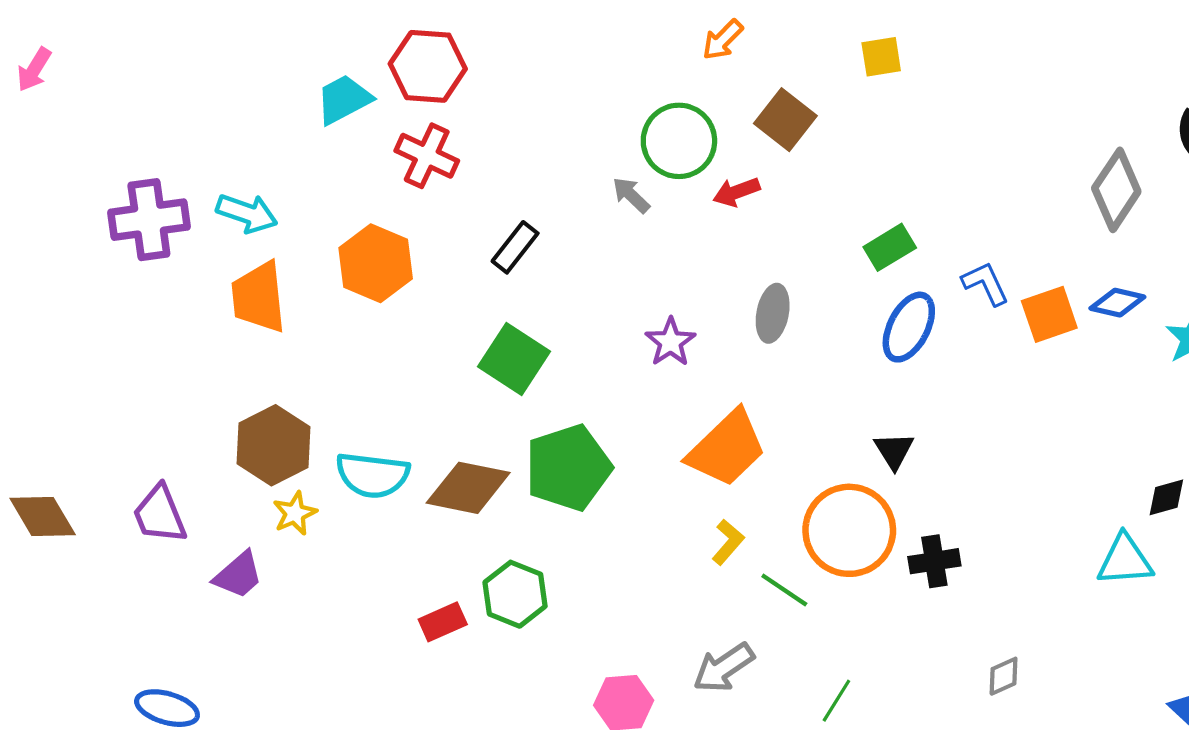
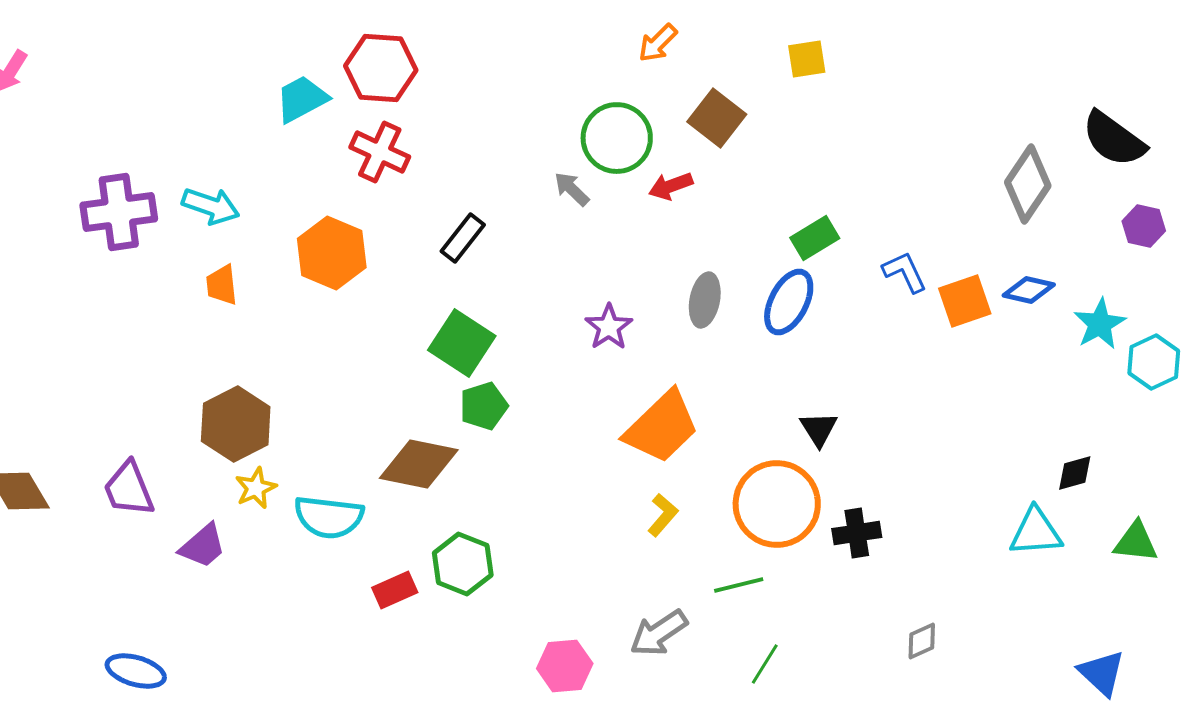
orange trapezoid: (259, 297) -> (222, 285), size x0.6
blue ellipse: (909, 327) -> (789, 302), moved
green pentagon: (568, 468) -> (484, 406), moved, size x0.6
cyan semicircle: (372, 475) -> (329, 517), moved
green line: (784, 590) -> (739, 585), moved, turned -48

